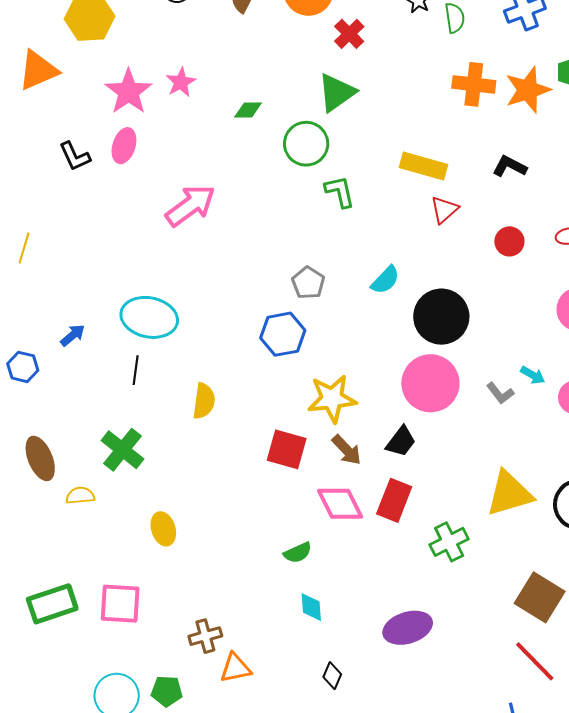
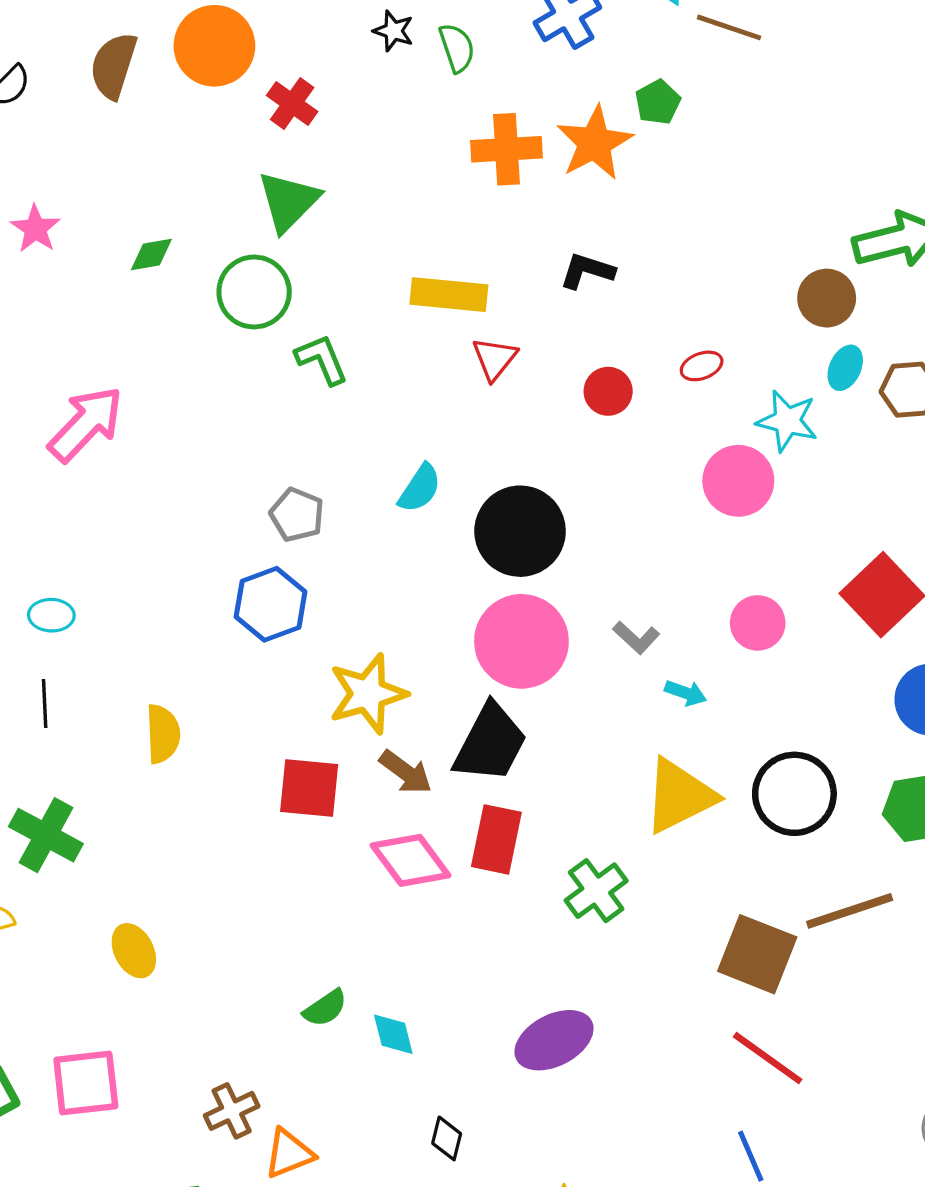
cyan ellipse: (149, 317) -> (51, 615), size x0.5
cyan arrow: (533, 375) -> (686, 693), moved
black trapezoid: (401, 441) -> (490, 743), size x1.6
green semicircle: (298, 553) -> (325, 1008), moved

